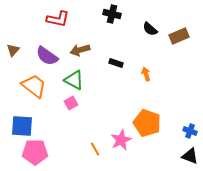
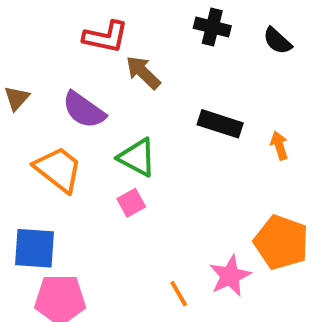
black semicircle: (150, 29) -> (277, 41), moved
brown arrow: (80, 50) -> (143, 72), moved, turned 60
black rectangle: (116, 63) -> (220, 124), size x1.5

